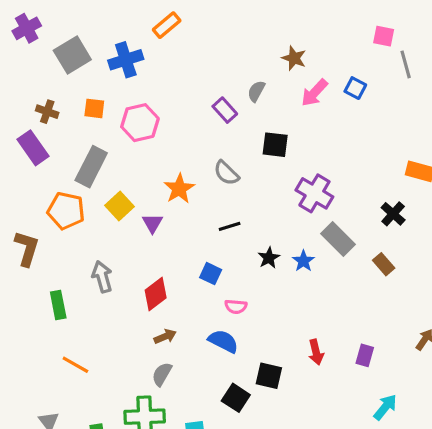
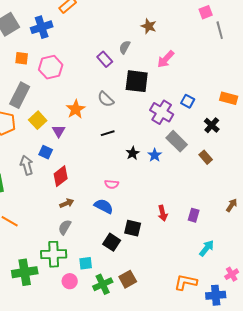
pink square: (384, 36) -> (206, 12), turned -32
blue square: (355, 88) -> (188, 101), moved
pink arrow: (314, 93) -> (166, 59), moved
black square: (275, 145) -> (137, 81), size x1.4
blue square: (211, 274) -> (46, 152), moved

